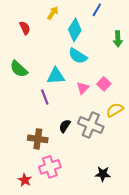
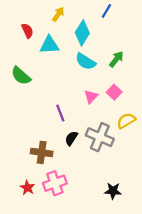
green arrow: (118, 39) -> (116, 59), moved, turned -140
cyan triangle: (56, 76) -> (49, 45), moved
purple line: (45, 97) -> (60, 113), moved
red star: (25, 180) -> (27, 188), moved

